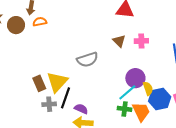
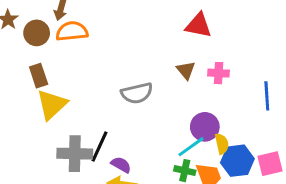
orange semicircle: (40, 22) -> (72, 31), size x1.5
yellow triangle: (57, 82) -> (52, 105), moved
brown rectangle: (39, 83) -> (39, 76), moved
gray cross: (49, 104) -> (75, 154), size x1.6

